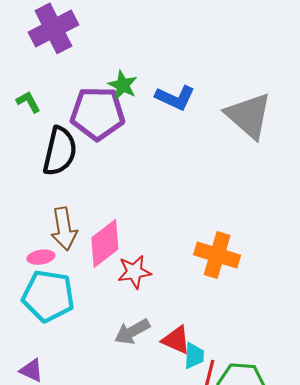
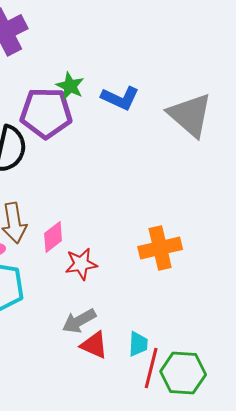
pink diamond: (105, 243) -> (53, 237), size x0.7
orange cross: (217, 255) -> (160, 248), turned -30
red triangle: (176, 340) -> (94, 345), moved

